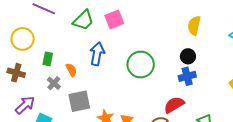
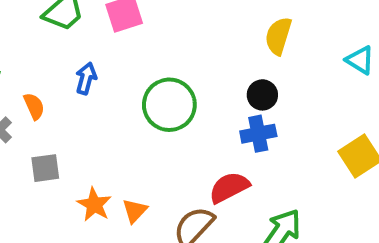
blue arrow: (97, 54) -> (86, 78), size x0.7
gray square: (79, 101) -> (45, 168), size x0.7

